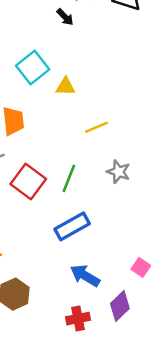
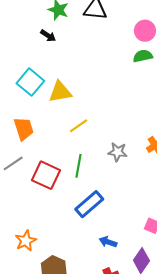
yellow triangle: (65, 87) -> (60, 92), size x1.4
yellow line: (97, 127) -> (79, 126), moved
blue arrow: (85, 276) -> (108, 242), size x0.7

